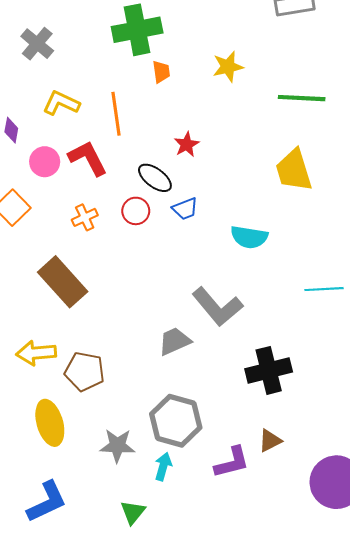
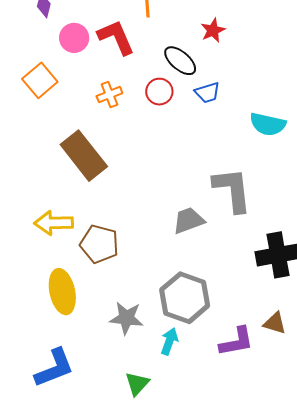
gray L-shape: (217, 307) -> (232, 190), turned -150
brown triangle: (270, 441) -> (275, 323), turned 40

